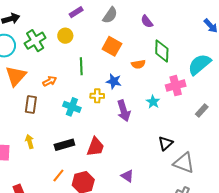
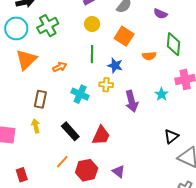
purple semicircle: (147, 21) -> (160, 14), turned -32
yellow circle: (65, 36) -> (92, 24), moved
blue star: (114, 81) -> (115, 65), moved
brown rectangle: (31, 105) -> (40, 99), moved
black rectangle: (64, 145) -> (70, 131), turned 60
purple triangle: (127, 176) -> (119, 171), moved

